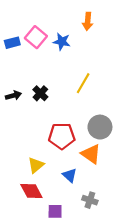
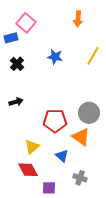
pink square: (36, 37) -> (26, 23), moved
blue star: (62, 42) -> (55, 57), moved
yellow line: (83, 83) -> (93, 56), moved
black cross: (40, 93) -> (17, 64), moved
black arrow: (13, 96) -> (16, 102), moved

